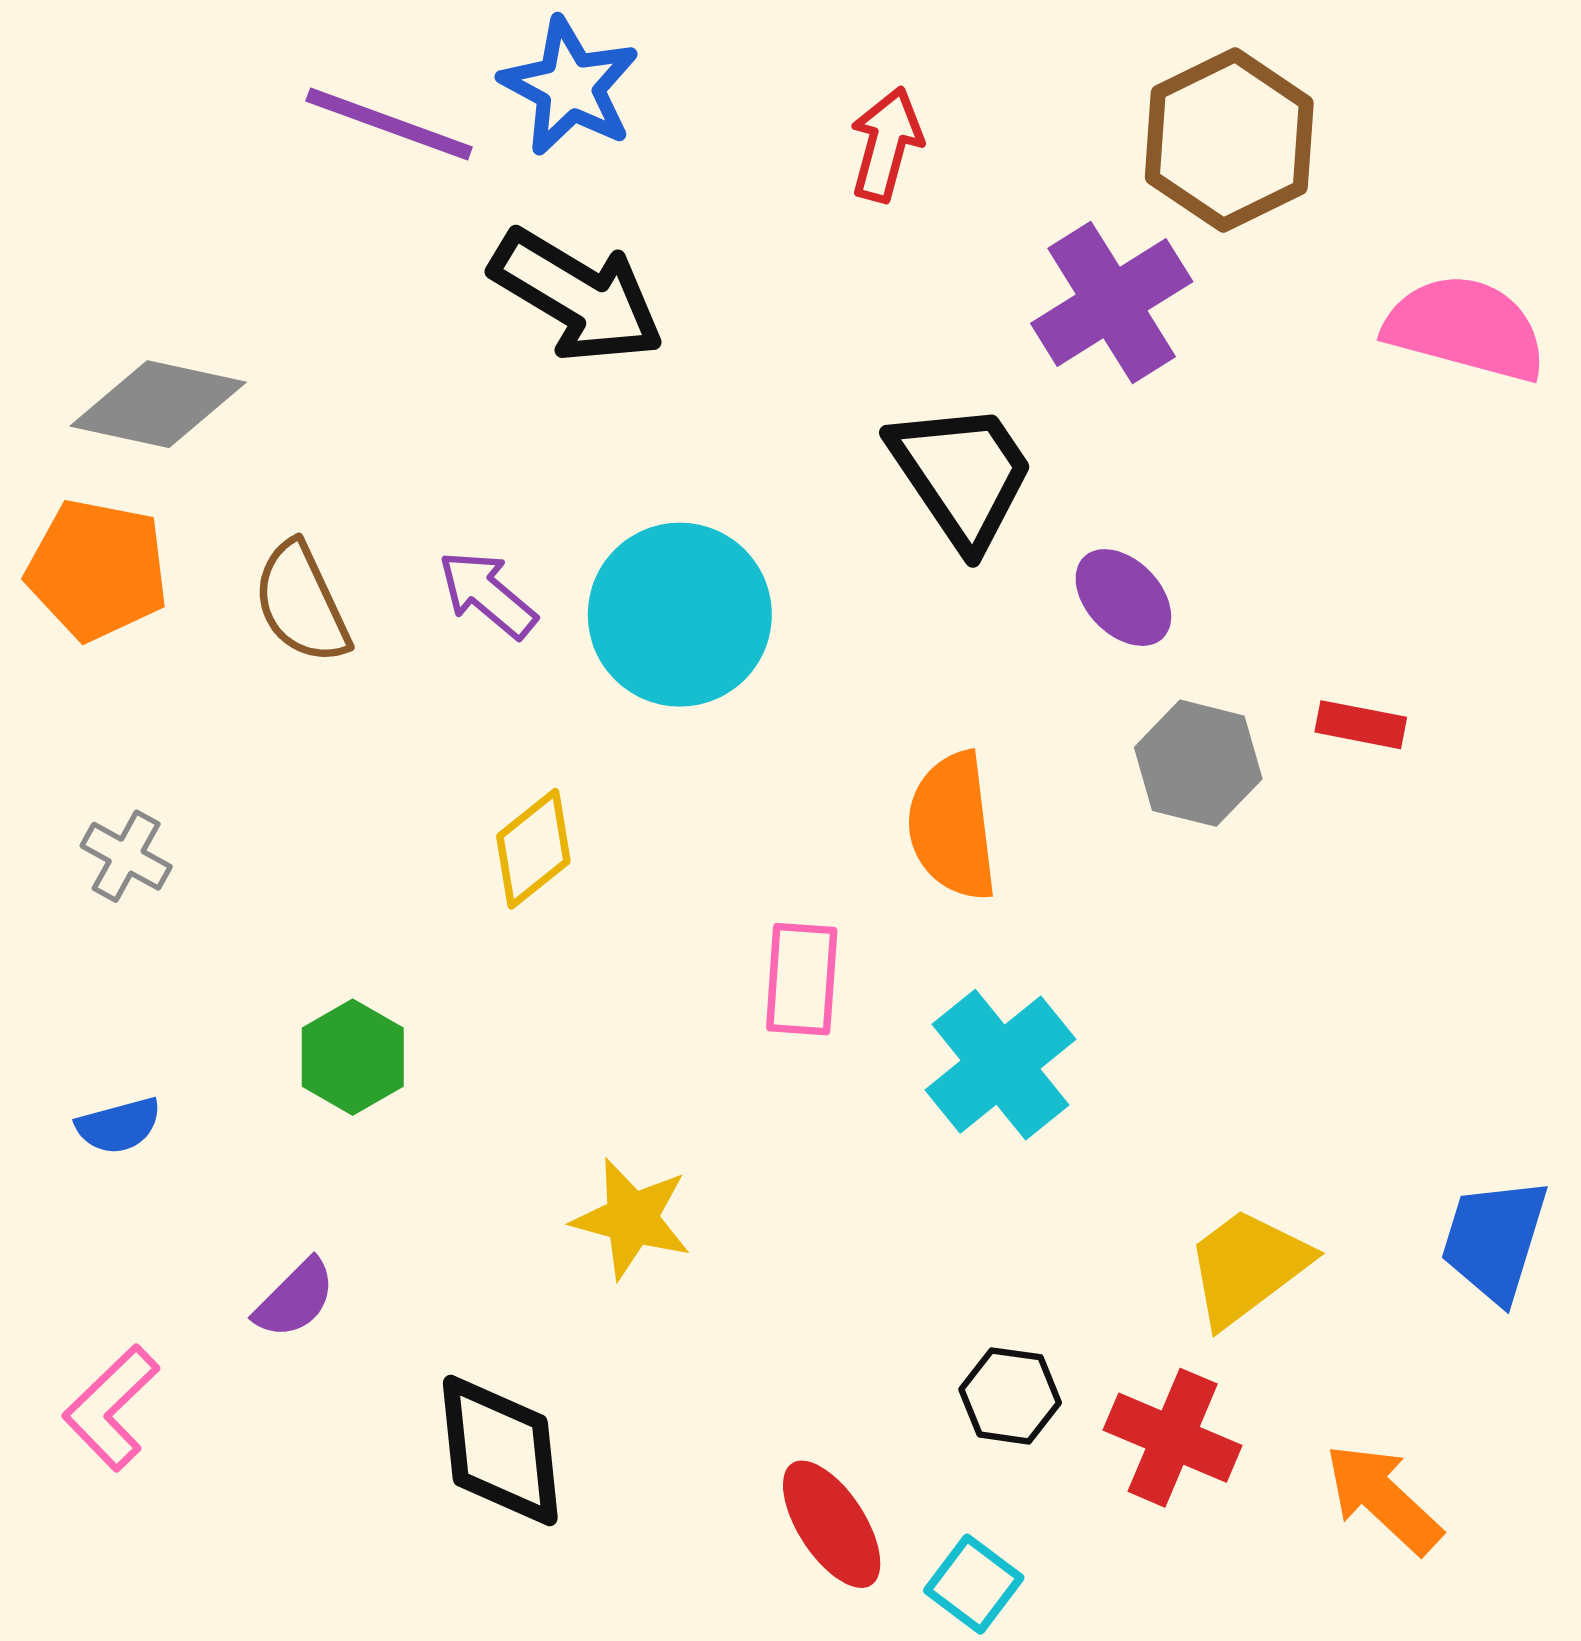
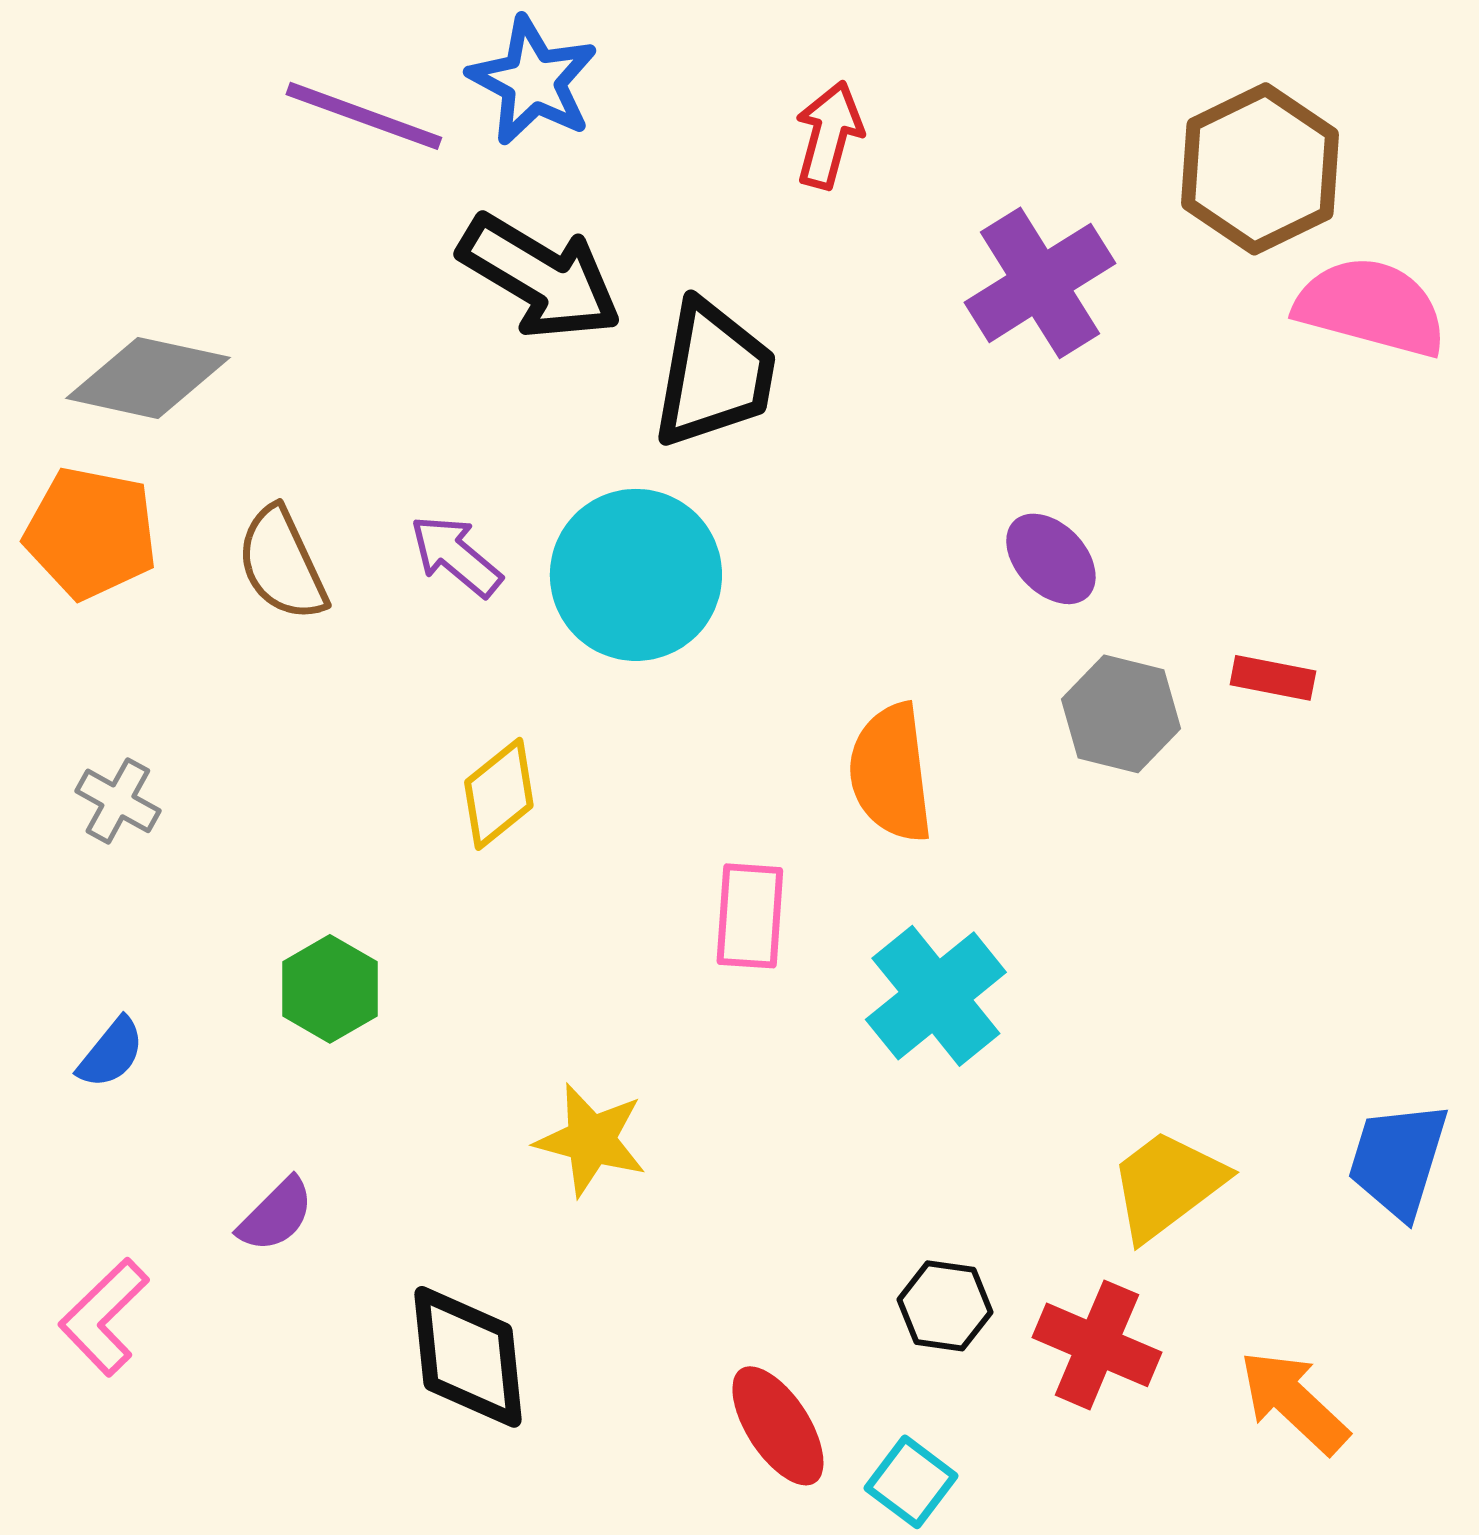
brown hexagon: (1229, 140) -> (1260, 169), moved
black trapezoid: (962, 475) -> (714, 374), moved, turned 44
blue semicircle: (119, 1126) -> (111, 1053), turned -36

